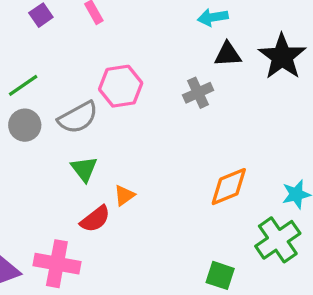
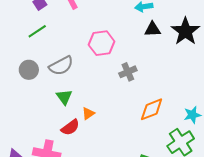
green line: (23, 85) -> (37, 31), moved
pink hexagon: (121, 86) -> (102, 43), moved
gray cross: (198, 93) -> (128, 72), moved

